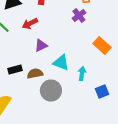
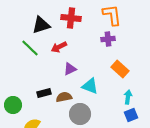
purple cross: (79, 16) -> (108, 39), turned 32
orange rectangle: (102, 46) -> (120, 69), moved
cyan arrow: (82, 74) -> (128, 97), moved

